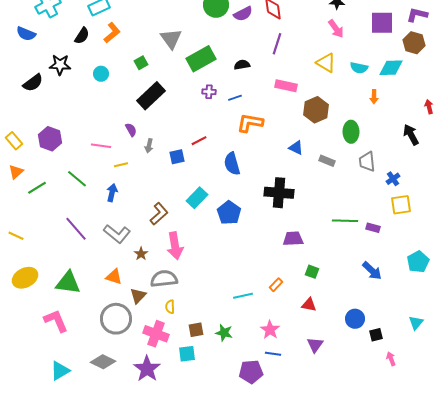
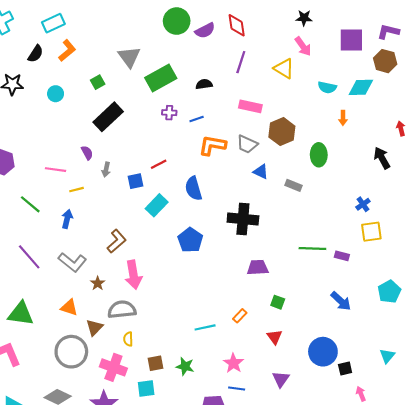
yellow triangle: (326, 63) -> (284, 68), moved
gray trapezoid: (367, 162) -> (247, 144), moved, turned -60
cyan rectangle: (197, 198) -> (157, 205), moved
red triangle: (309, 305) -> (275, 337), turned 42
blue circle: (355, 319) -> (323, 352), size x1.4

